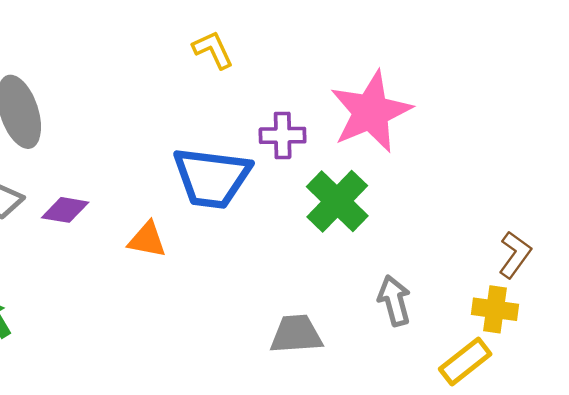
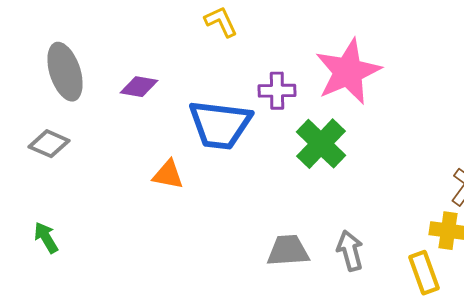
purple diamond: (65, 210) -> (139, 87), moved
gray arrow: (394, 301) -> (350, 251), moved
yellow rectangle: (465, 362) -> (424, 273), turned -72

